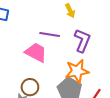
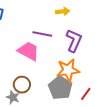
yellow arrow: (70, 11) -> (63, 11), turned -72

